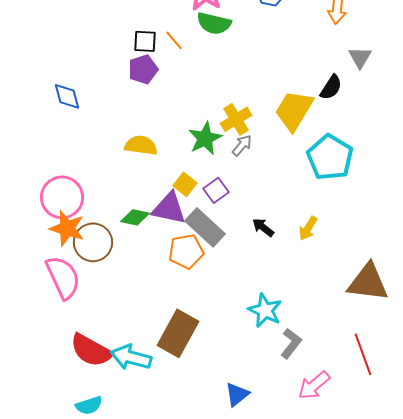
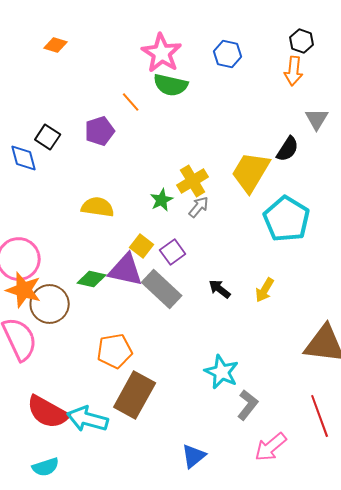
black square: (145, 41) -> (48, 137), moved, turned 30
green star: (205, 138) -> (162, 200), size x0.7
orange pentagon: (186, 251) -> (115, 351), moved

